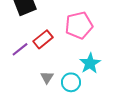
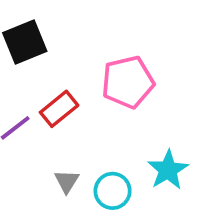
cyan star: (90, 63) -> (168, 170), moved

